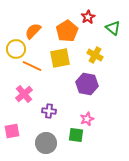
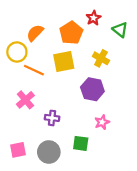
pink star: (87, 119) -> (102, 122), moved
pink square: (12, 131) -> (18, 150), moved

